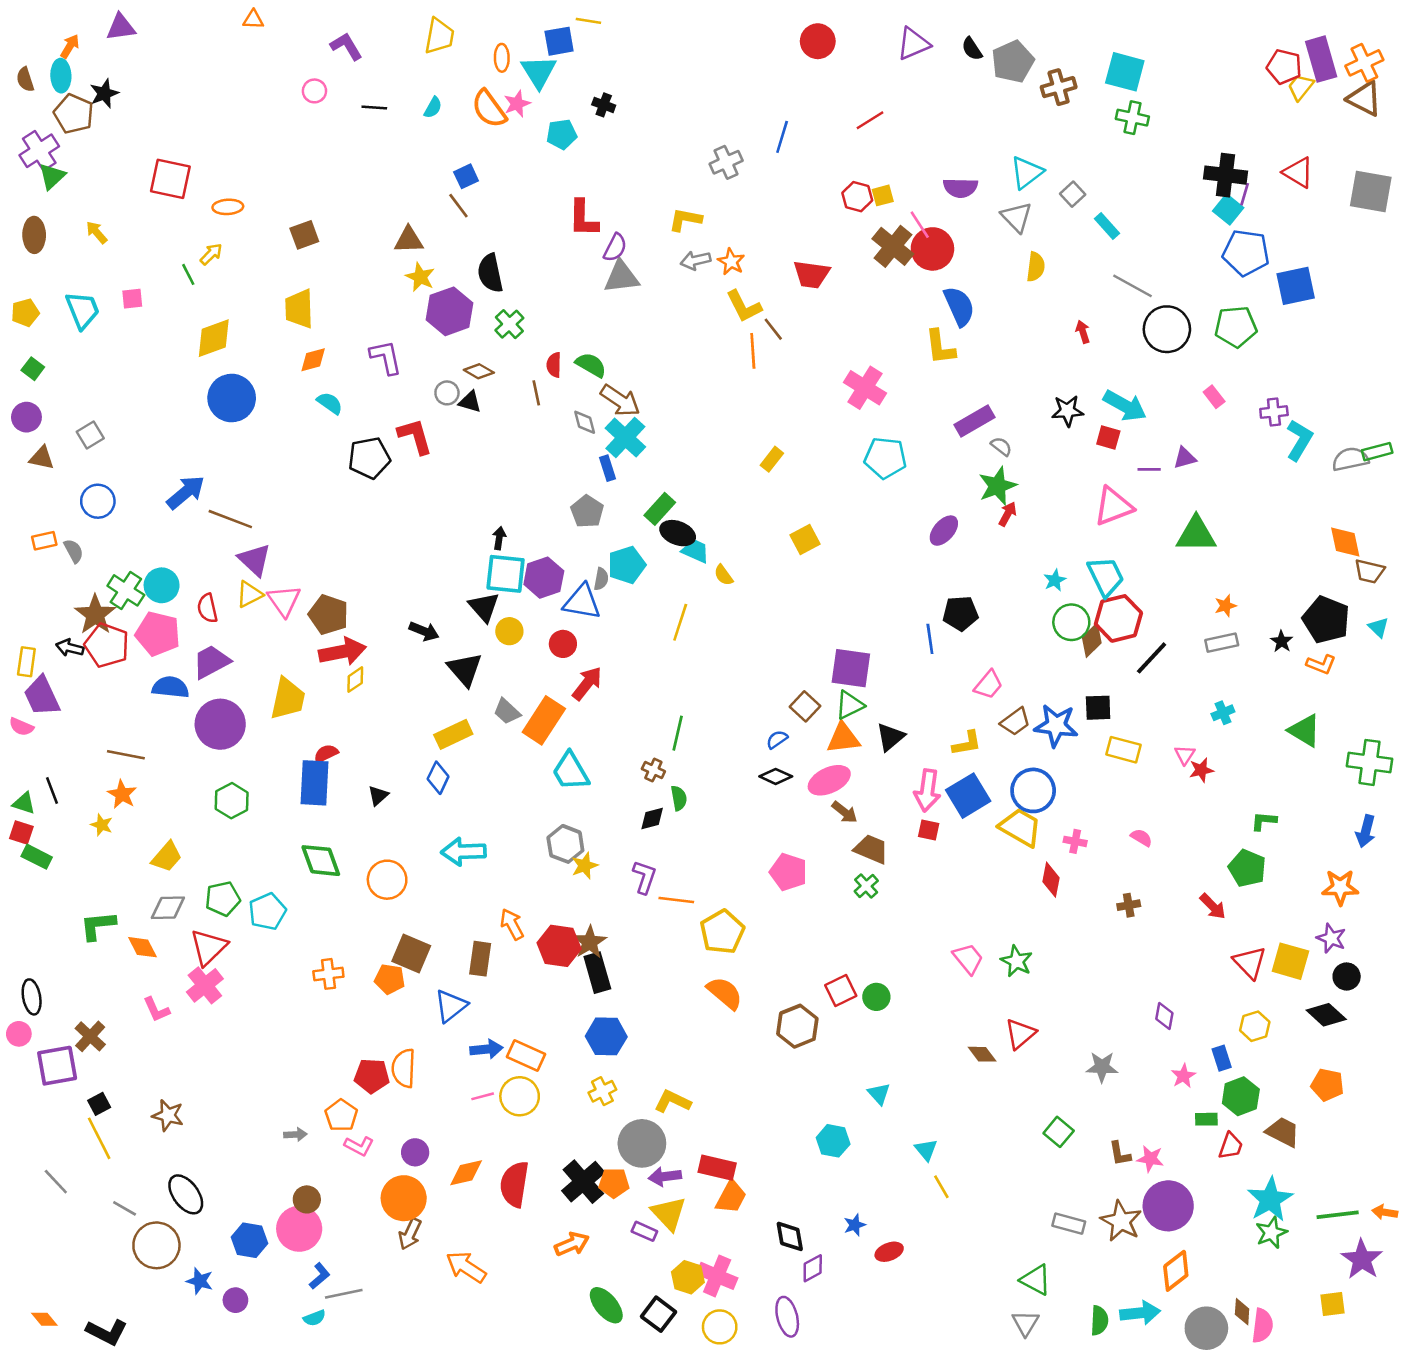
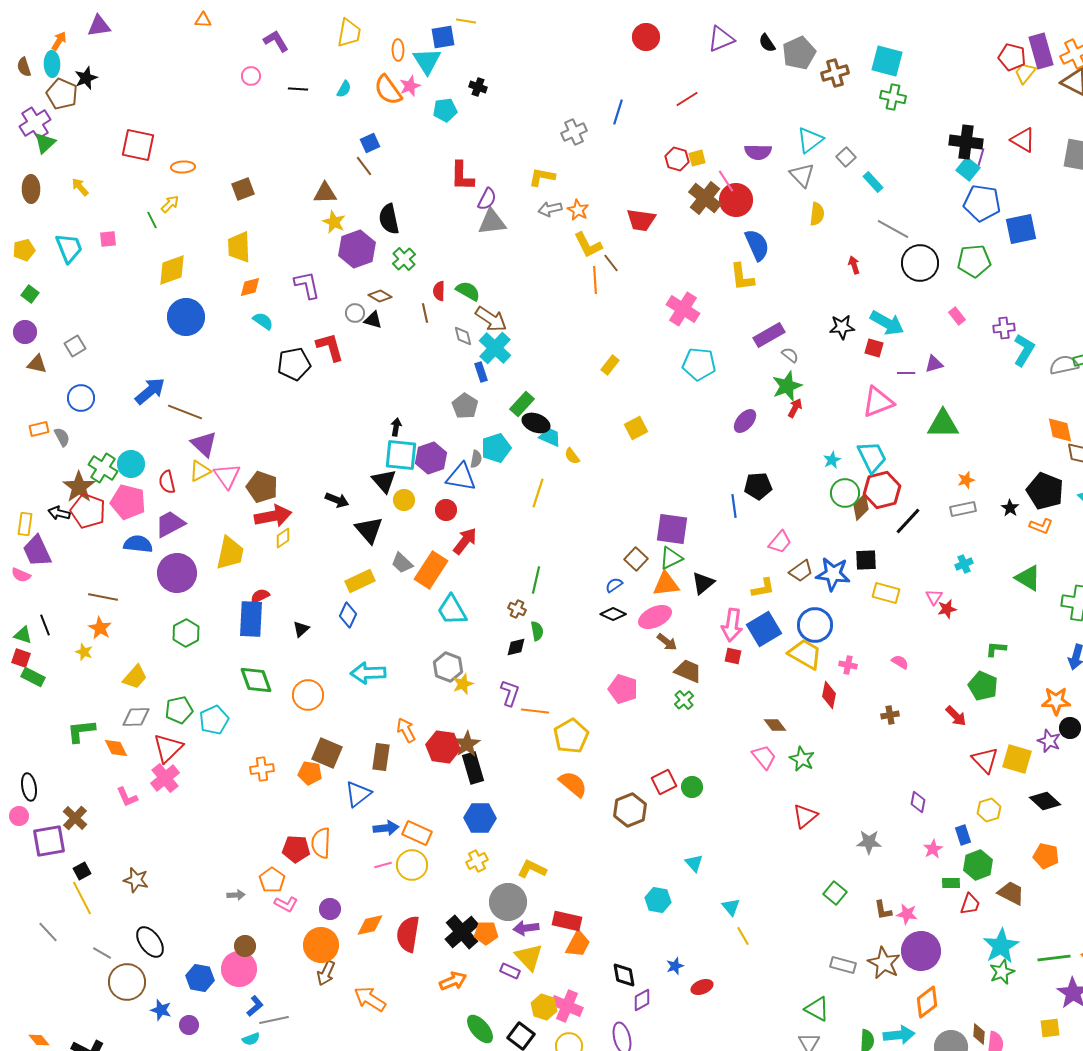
black circle: (1347, 976) -> (1070, 728), moved
brown diamond: (982, 1054) -> (775, 725), moved

